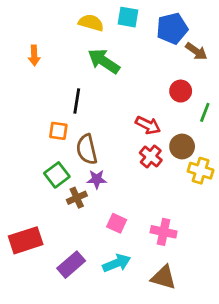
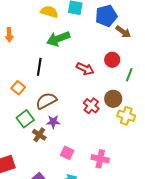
green arrow: (104, 61) -> (58, 39), turned -55
red arrow: (148, 125) -> (85, 69), moved
orange square: (58, 131) -> (18, 88), moved, turned 32
brown semicircle: (87, 149) -> (46, 101), turned 75
brown cross: (77, 198) -> (39, 135), turned -32

